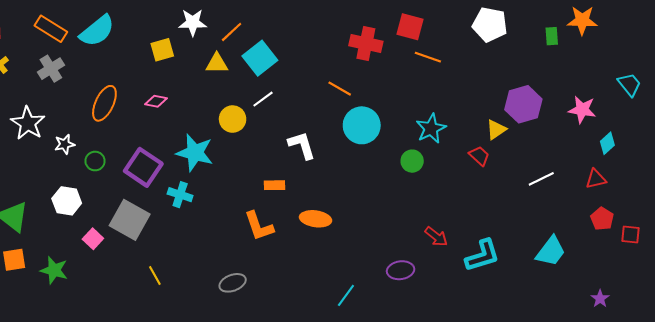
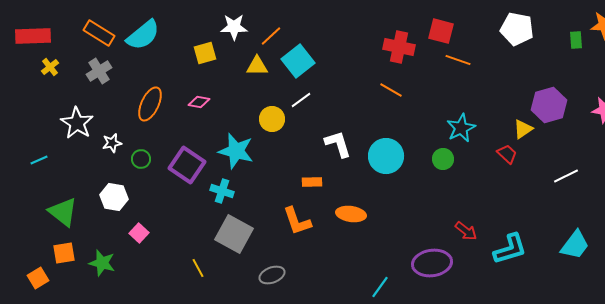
orange line: (340, 89) -> (391, 90), moved
cyan circle: (362, 125) -> (386, 156), moved
gray square: (130, 220) -> (234, 234), moved
purple ellipse: (401, 270) -> (432, 263), size x1.5

